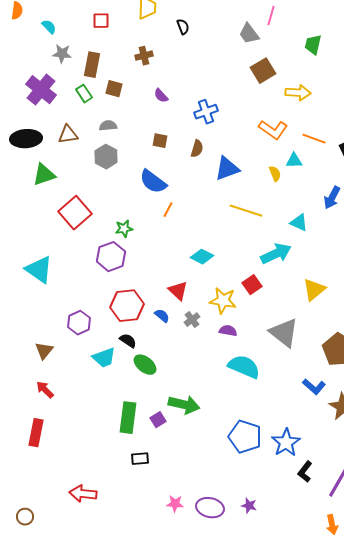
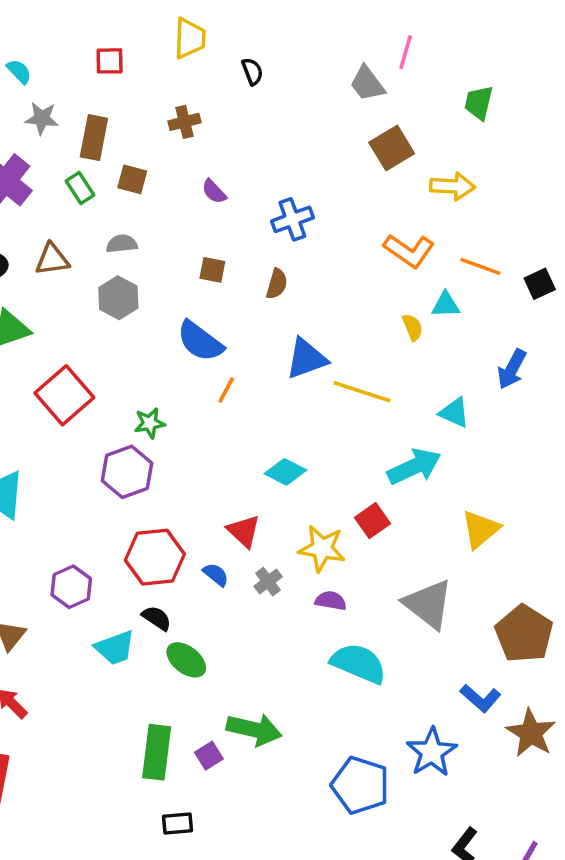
blue triangle: (227, 169) -> (306, 359), moved
blue star: (286, 443) -> (432, 752), moved

